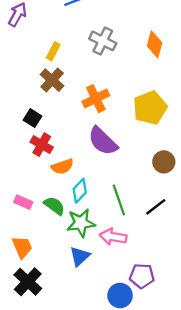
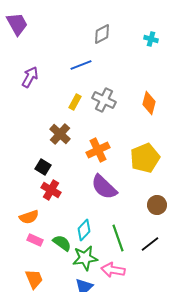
yellow rectangle: (53, 51) -> (75, 102), moved
orange semicircle: (62, 166) -> (29, 217), moved

